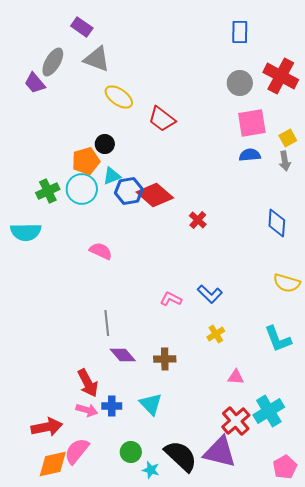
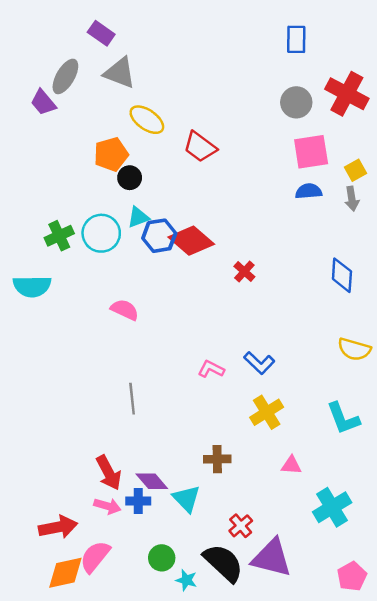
orange pentagon: (86, 161) -> (111, 154), moved
yellow cross: (216, 334) -> (267, 412), size x1.5
purple diamond: (123, 355) -> (152, 481), moved
brown cross: (165, 359) -> (217, 459), moved
red cross: (236, 421) -> (241, 526), moved, size x0.7

